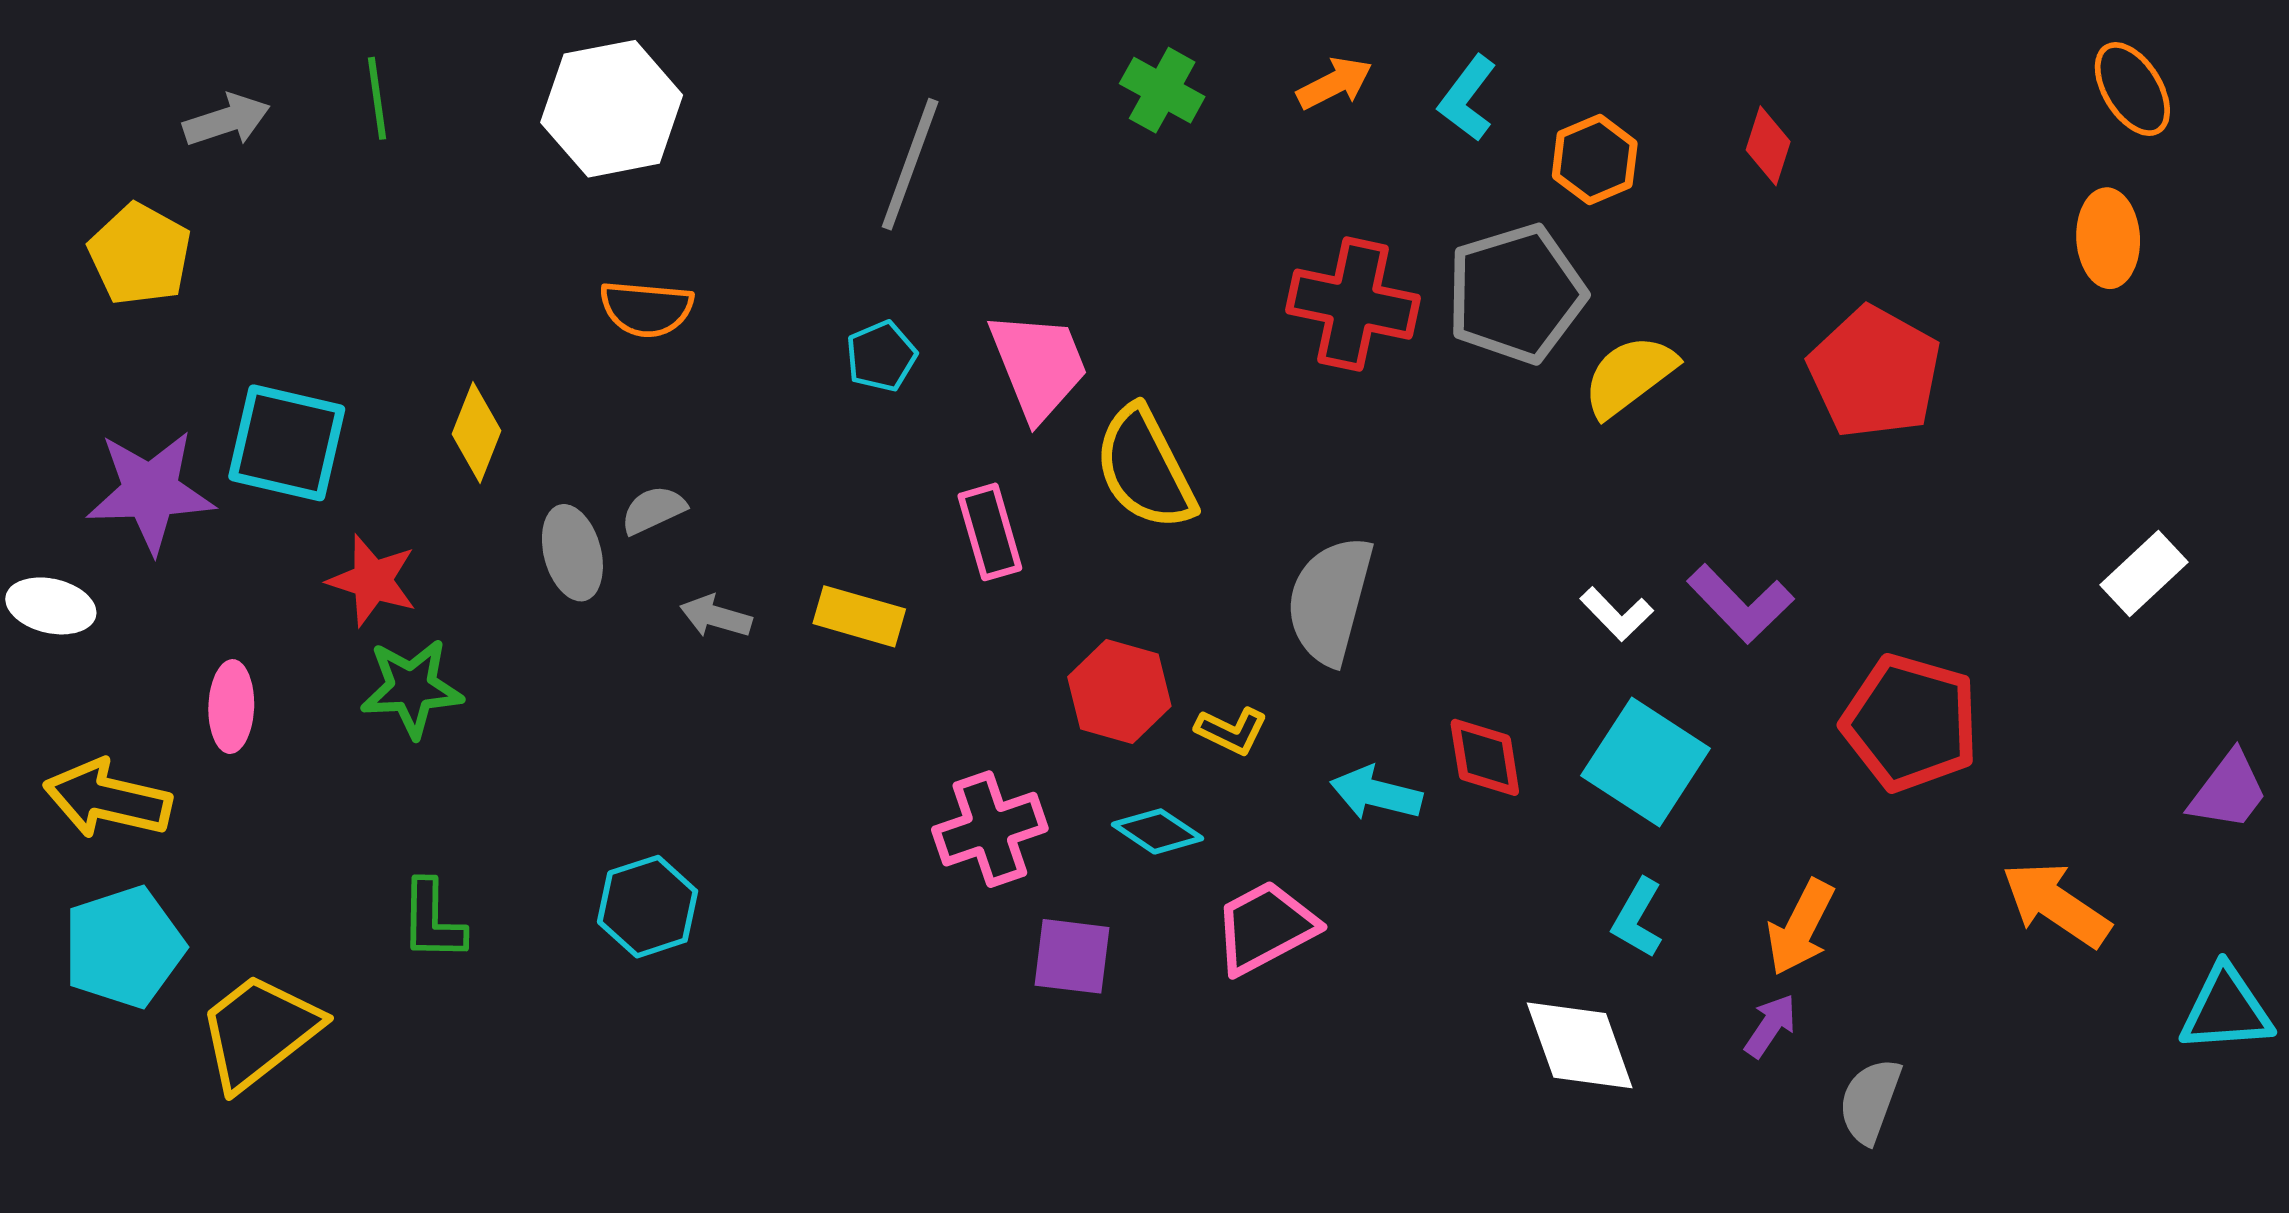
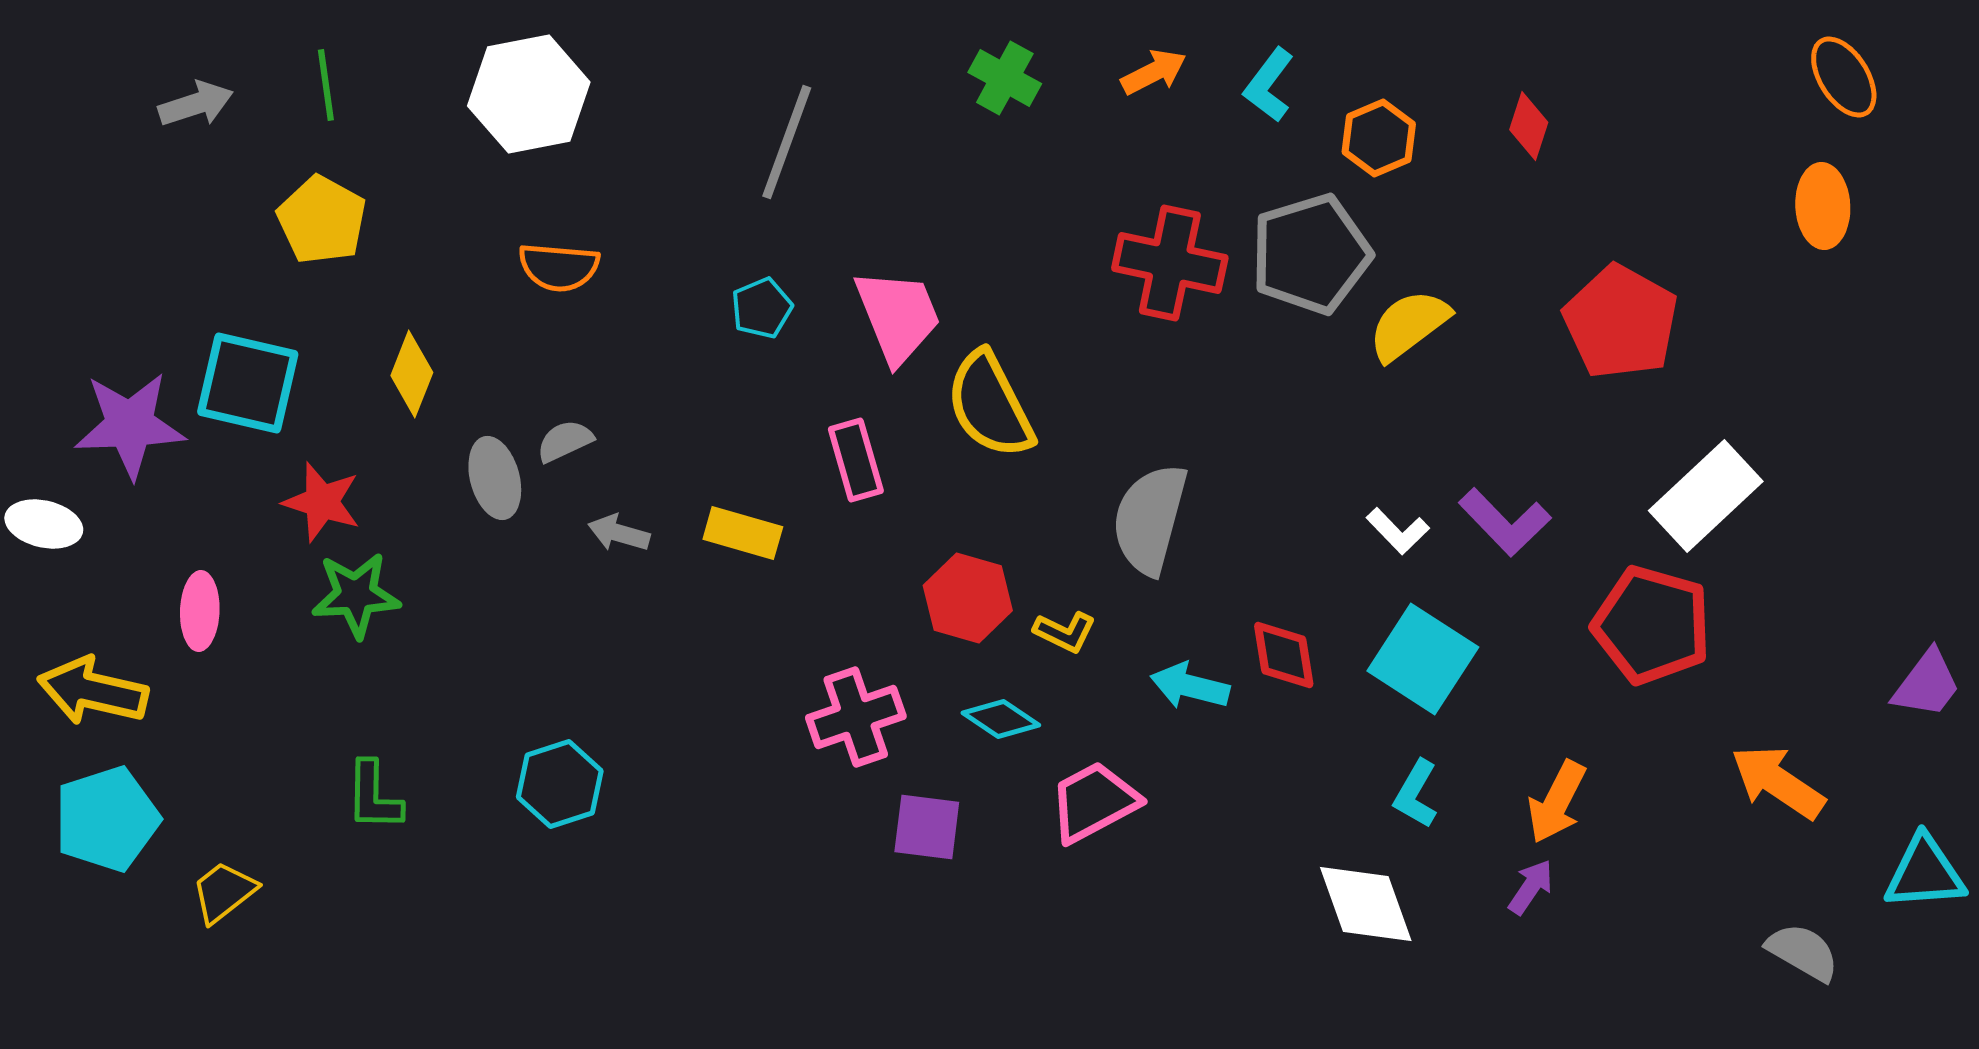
yellow pentagon: (140, 254) -> (322, 220), moved
white rectangle: (2144, 574) -> (1706, 496), moved, size x1.5
yellow trapezoid: (259, 1031) -> (224, 892), size x0.6
gray semicircle: (1870, 1101) -> (1803, 952), moved, turned 100

